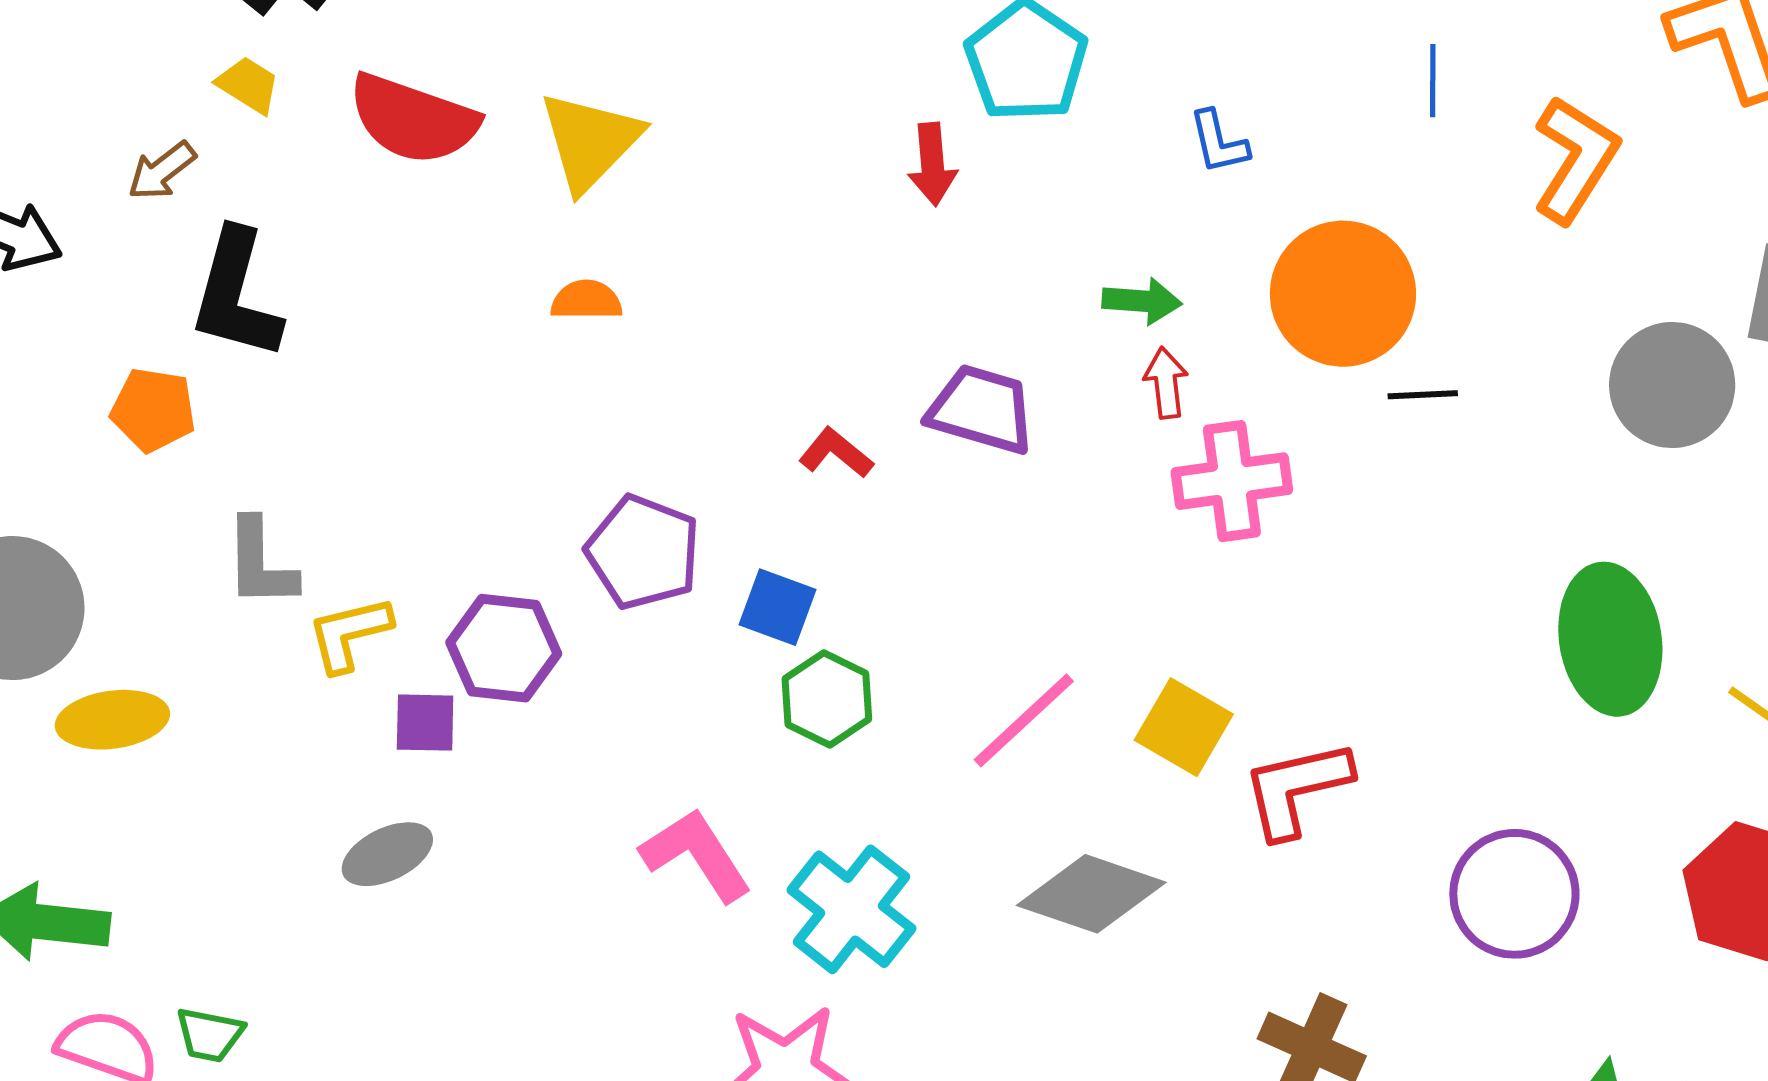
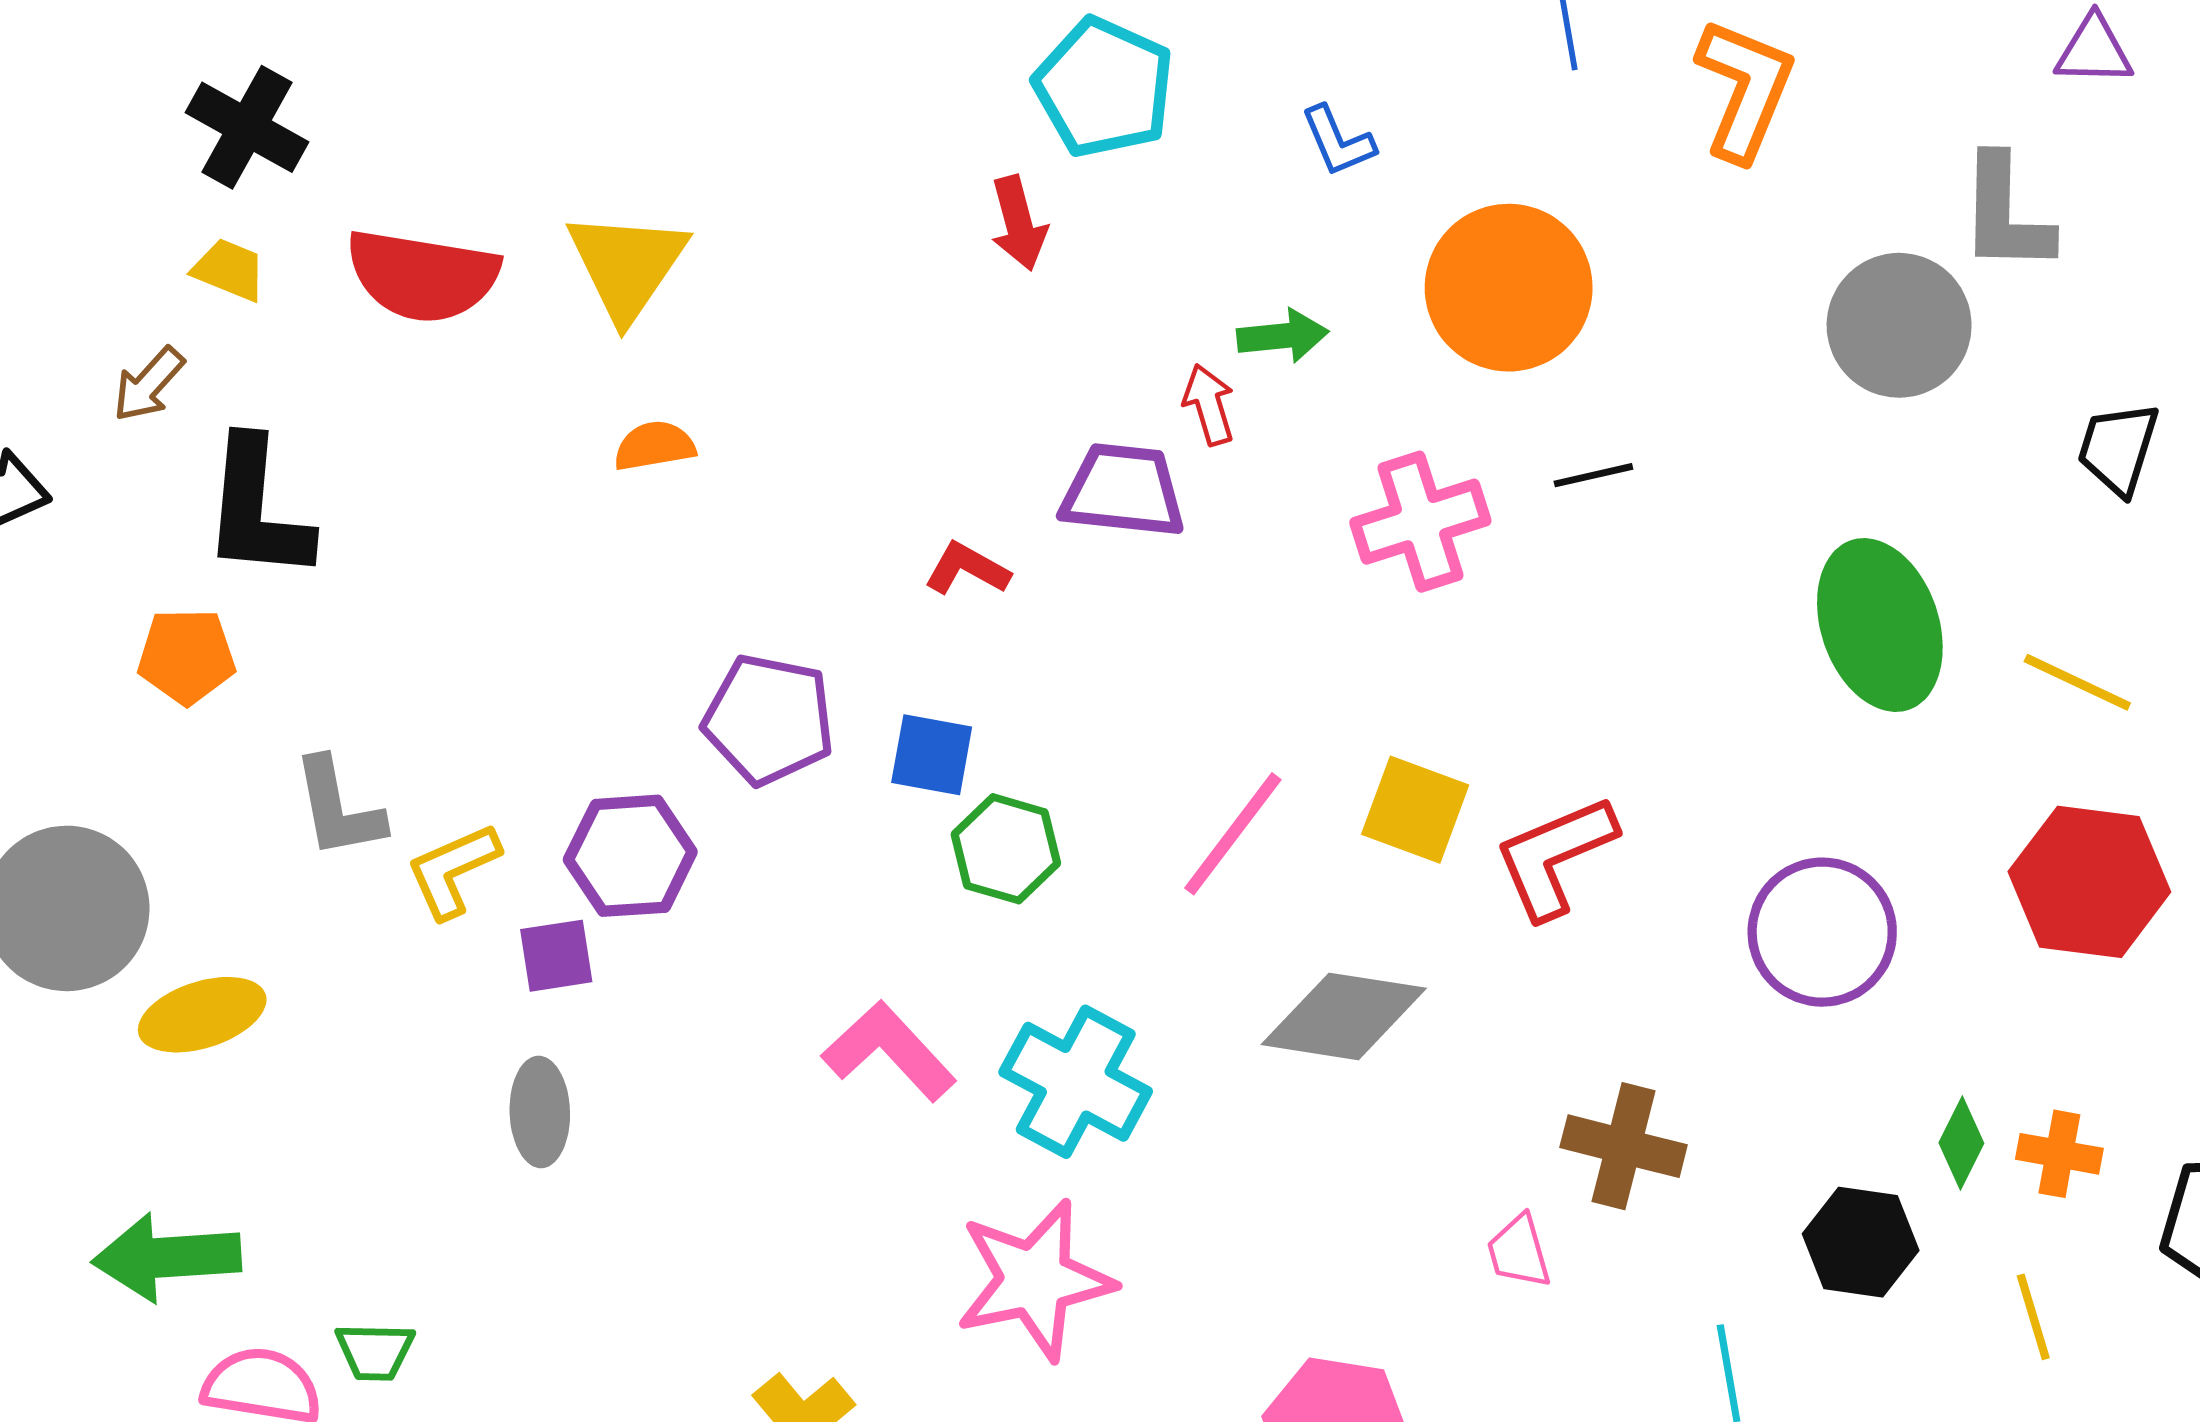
red arrow: (1166, 383) -> (1209, 405), moved
black line: (1423, 395) -> (1593, 475), moved
gray ellipse: (387, 854) -> (540, 1112), turned -56

